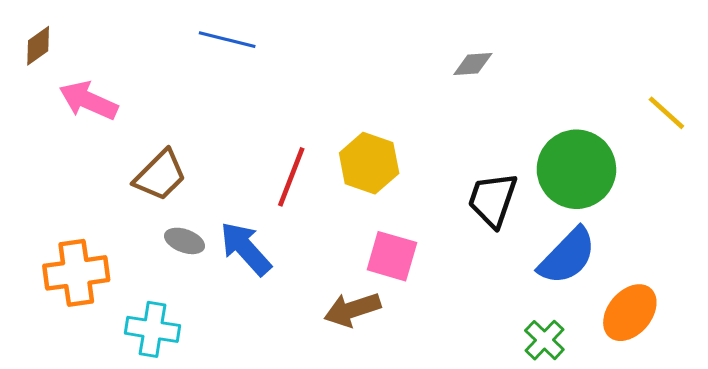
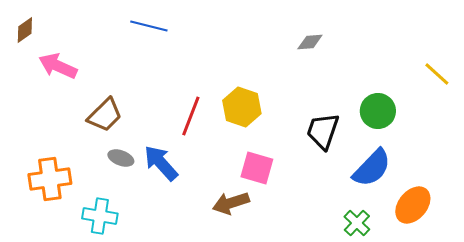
green circle: (576, 169) -> (378, 111), size x0.7

